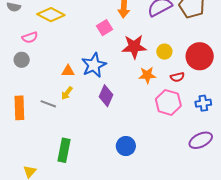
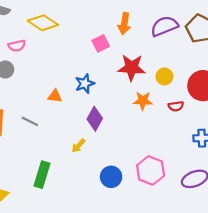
blue star: (94, 65) -> (85, 84), size x0.7
orange triangle: (68, 71) -> (55, 96), moved
yellow arrow: (67, 93) -> (78, 146), moved
pink hexagon: (168, 102) -> (151, 170), moved

